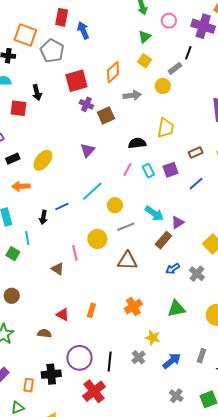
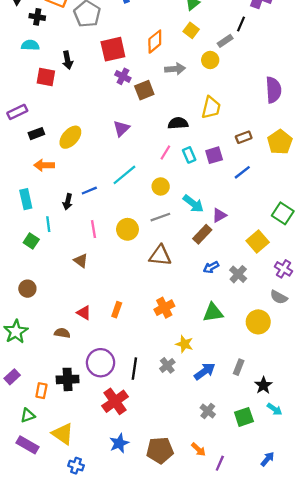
yellow circle: (115, 205) -> (161, 186), moved
pink line: (75, 253) -> (94, 229), moved

